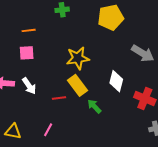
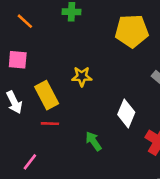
orange line: (29, 30) -> (25, 21), moved, turned 40
yellow star: (78, 58) -> (82, 76), size x0.7
yellow rectangle: (77, 85) -> (47, 95), moved

